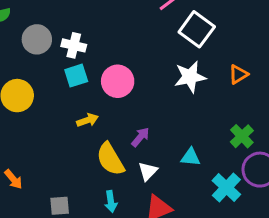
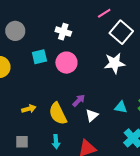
white cross: (74, 45) -> (63, 32), moved
yellow arrow: (87, 120) -> (29, 109), moved
cyan triangle: (191, 157) -> (121, 107), moved
white triangle: (148, 171) -> (92, 115), moved

